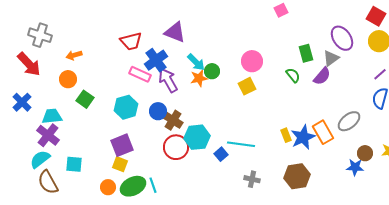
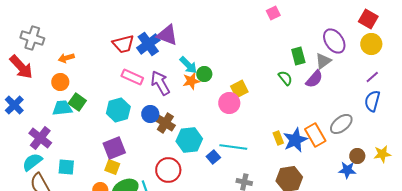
blue cross: (156, 60) -> (148, 44), moved
pink circle: (252, 61) -> (229, 103), moved
cyan trapezoid: (52, 116) -> (62, 108), moved
red circle: (176, 147) -> (168, 170), moved

